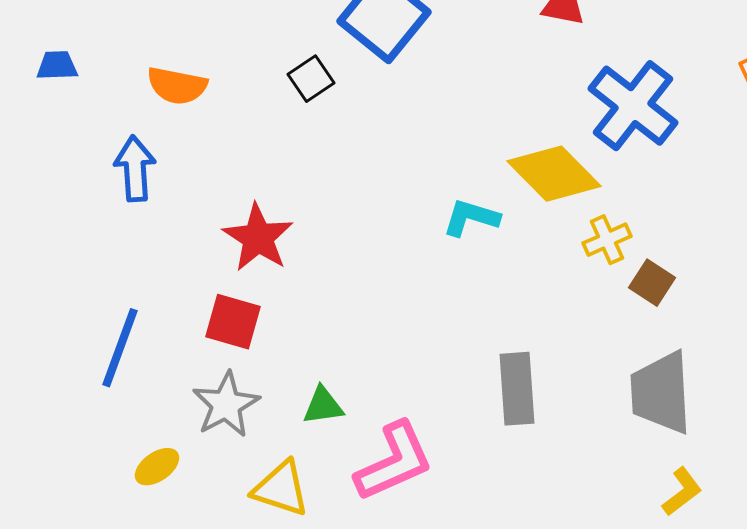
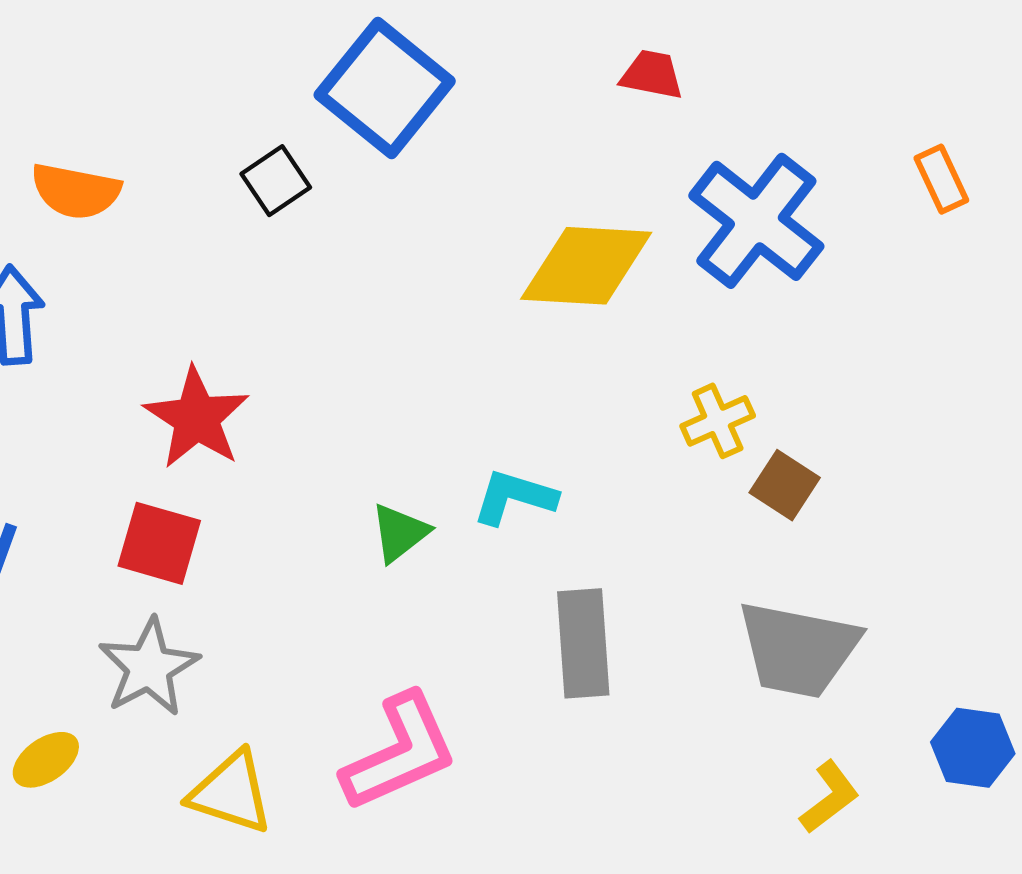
yellow diamond: (554, 174) -> (586, 266), moved, turned -42
cyan L-shape: (471, 218) -> (515, 497), moved
gray trapezoid: (661, 393) -> (798, 649), turned -76
green triangle: (323, 406) -> (400, 533), moved, turned -30

